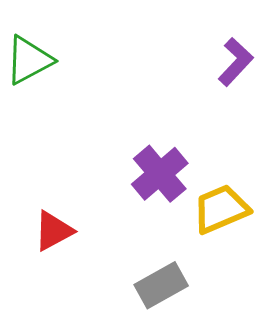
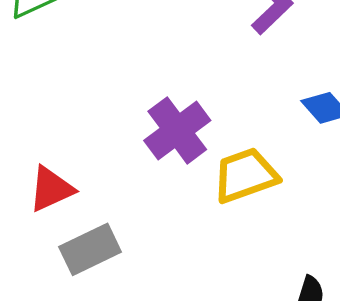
gray rectangle: (161, 285) -> (90, 249), moved

